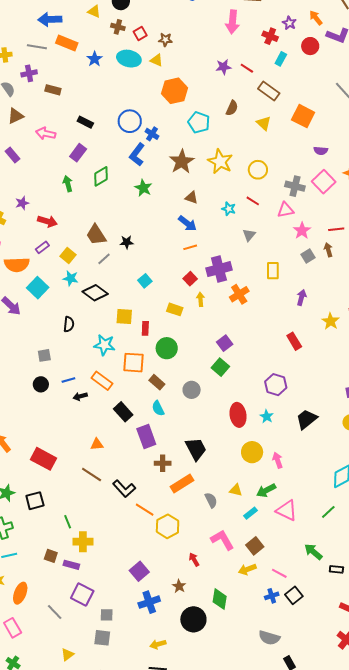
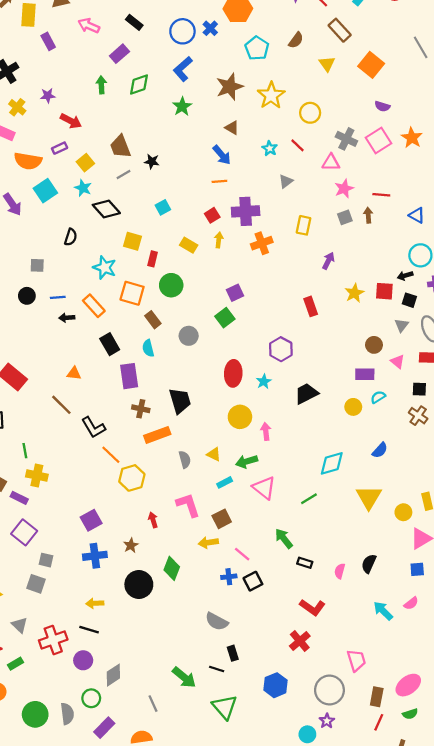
blue cross: (152, 134) -> (210, 28), moved

